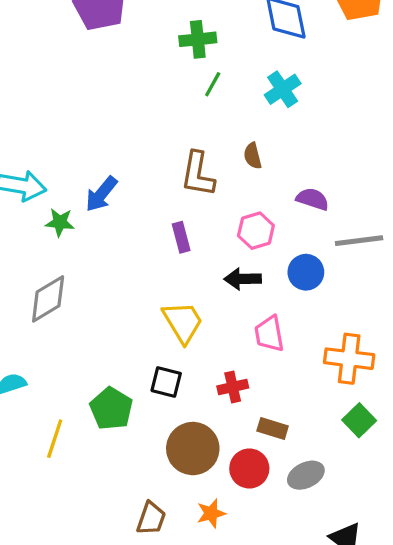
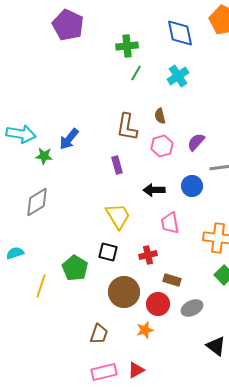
purple semicircle: (313, 199) -> (196, 142), turned -66
pink hexagon: (256, 231) -> (162, 146), moved
orange star: (211, 513) -> (145, 330), moved

